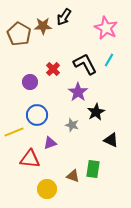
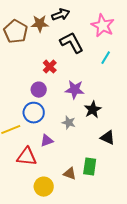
black arrow: (64, 17) -> (61, 15), turned -144
black L-shape: (85, 64) -> (72, 43), moved
purple circle: (30, 82) -> (39, 90), moved
purple star: (78, 92) -> (75, 90), turned -30

